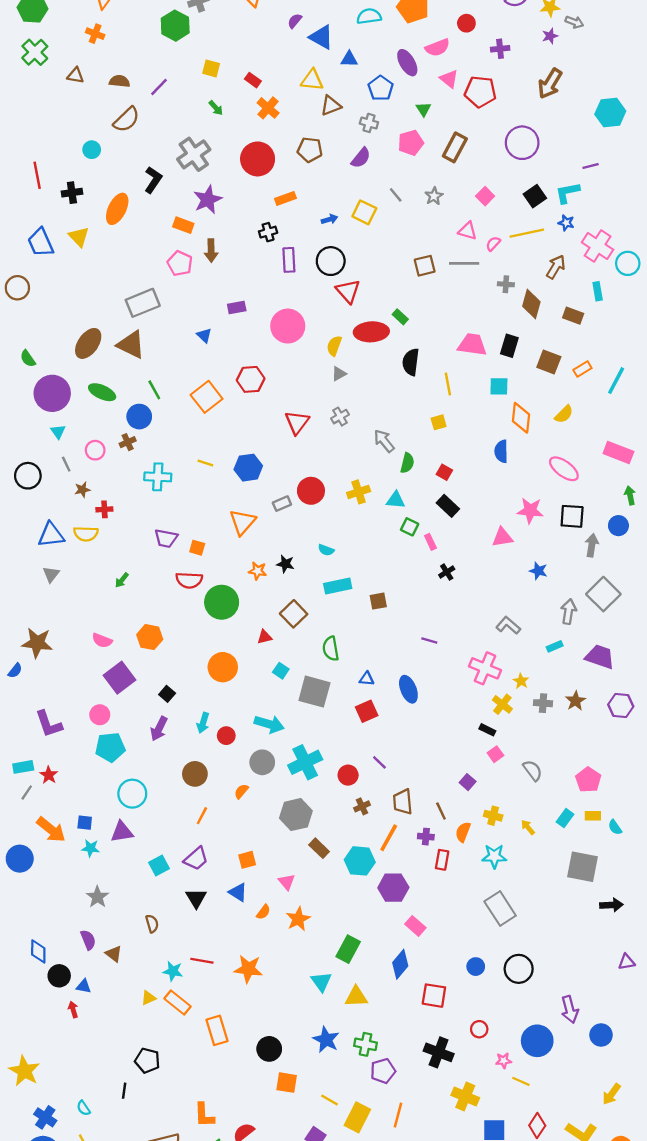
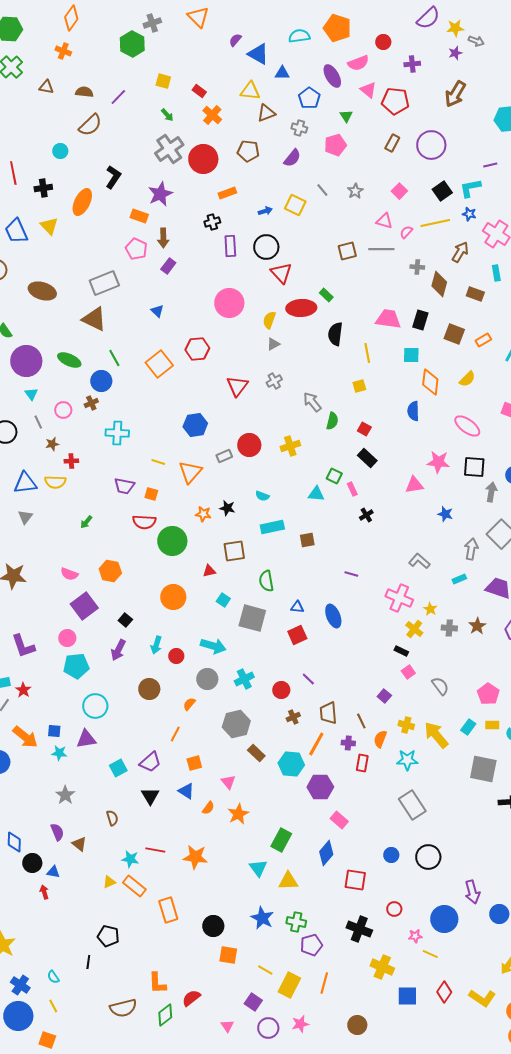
brown rectangle: (455, 147) -> (392, 143), moved, size x0.7
gray cross: (194, 154) -> (169, 149), moved
purple rectangle: (237, 307) -> (168, 266), moved, turned -42
brown ellipse: (88, 343) -> (42, 291), moved, turned 72
yellow line: (205, 463) -> (158, 462), moved
cyan triangle: (396, 500) -> (316, 494), moved
brown square: (294, 614) -> (234, 551), turned 35
cyan cross: (305, 762) -> (244, 679), size x0.7
orange line: (202, 816) -> (175, 734), moved
yellow arrow: (528, 827) -> (436, 735), size x2.0

